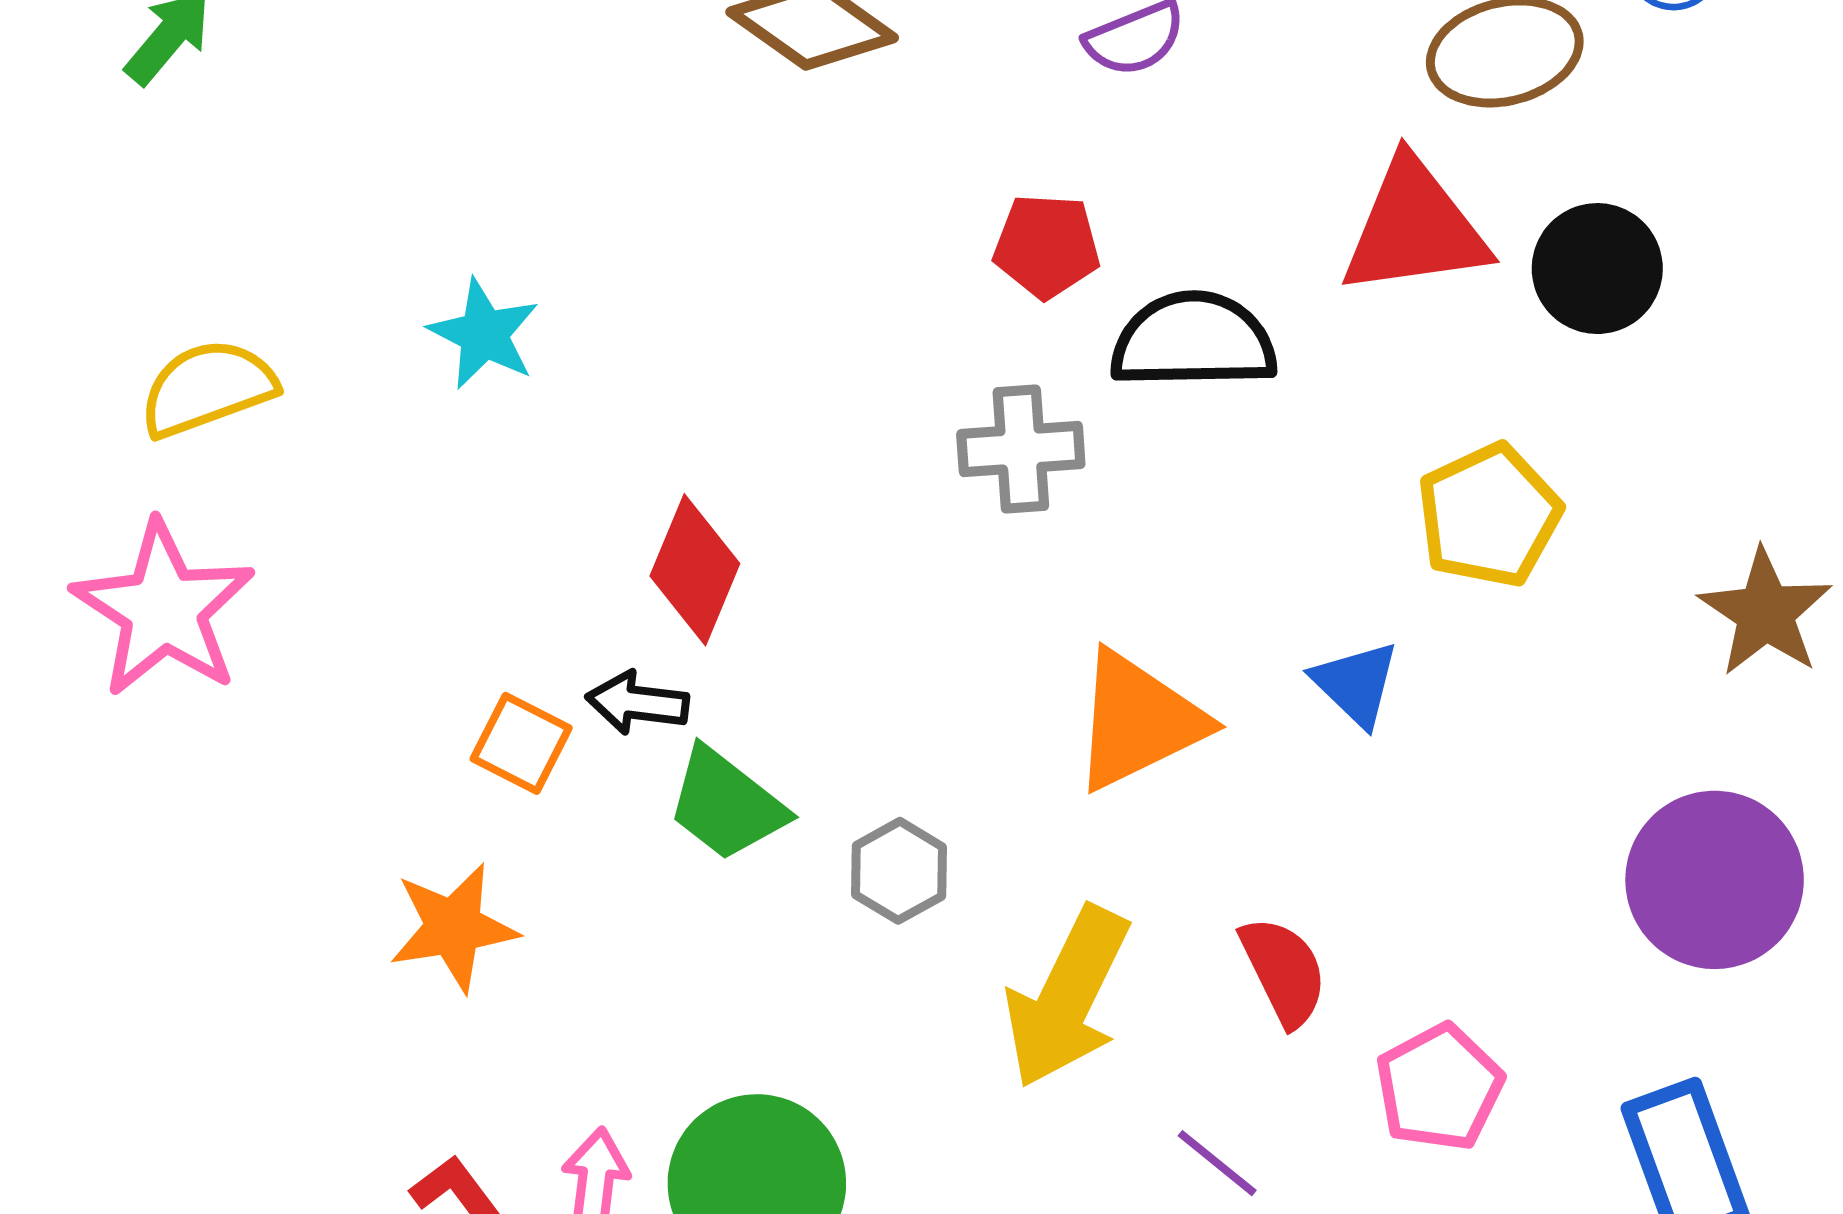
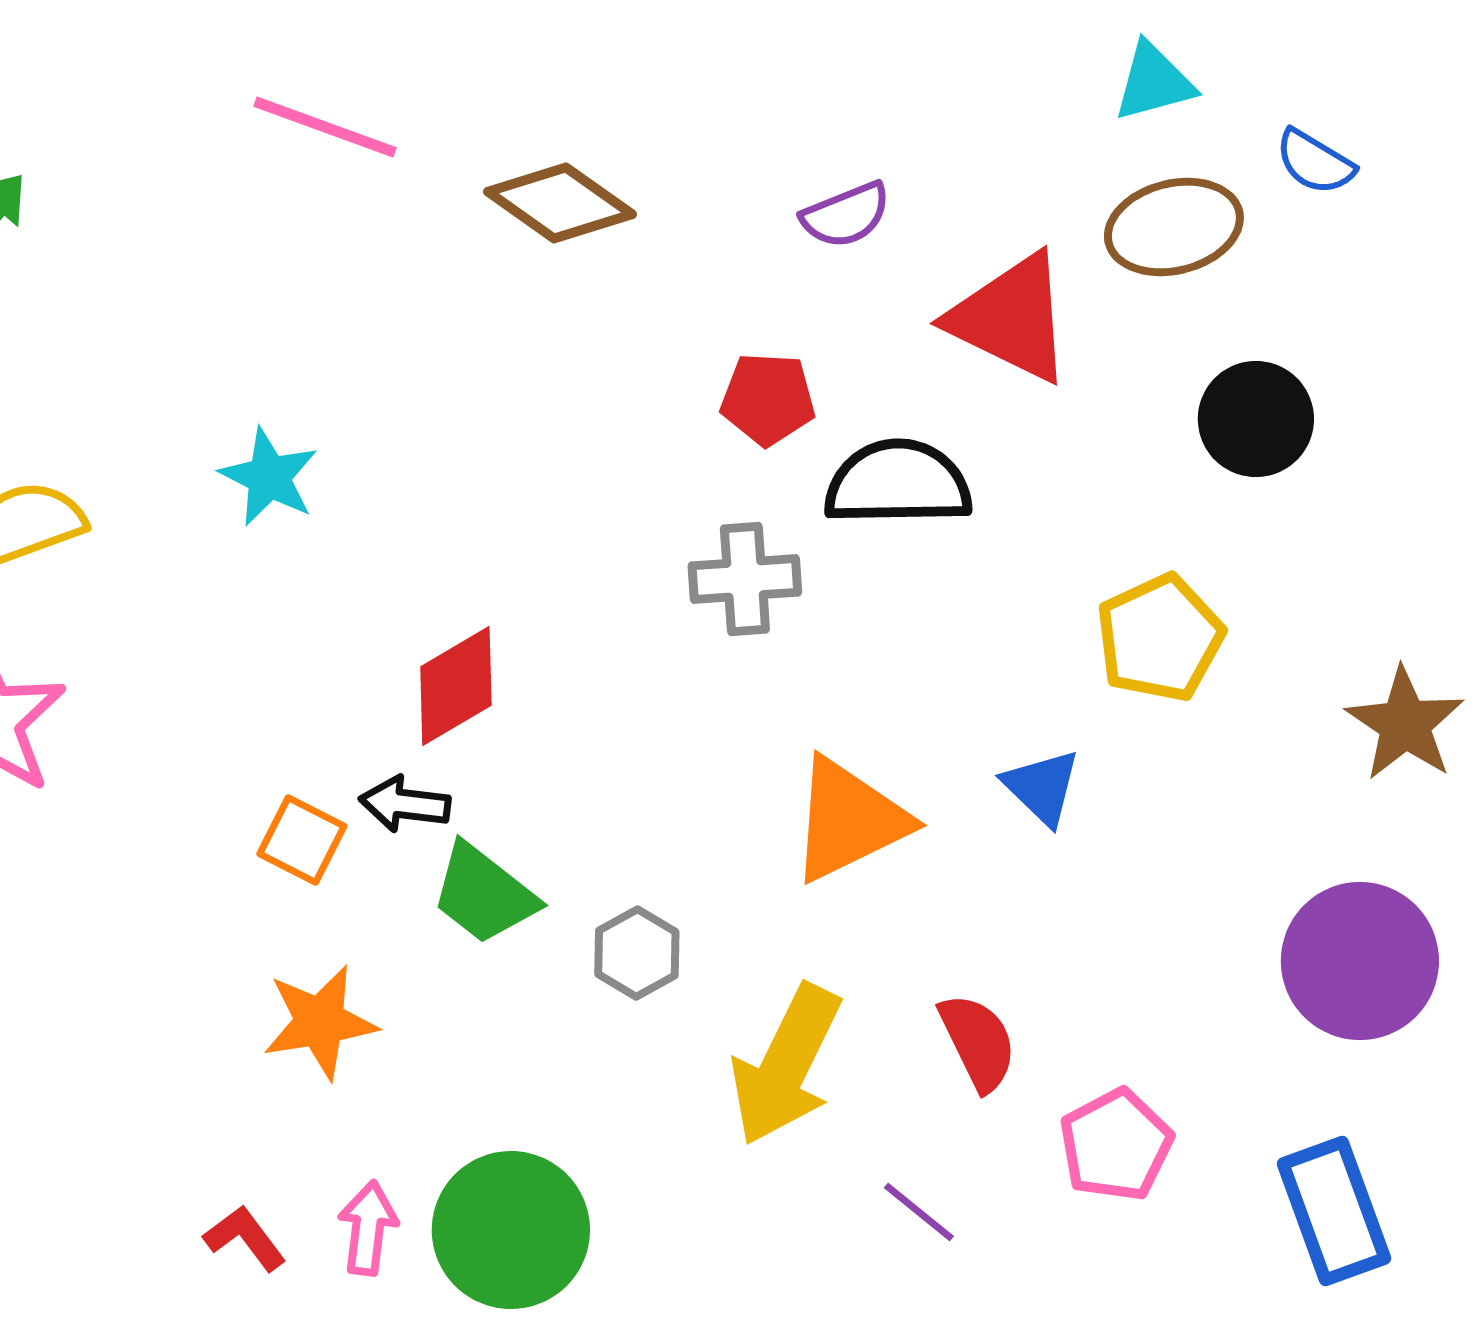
red triangle: (1415, 228) -> (1011, 318), moved, turned 34
red diamond: (695, 570) -> (456, 686), turned 37
orange star: (453, 927) -> (320, 1022), moved

